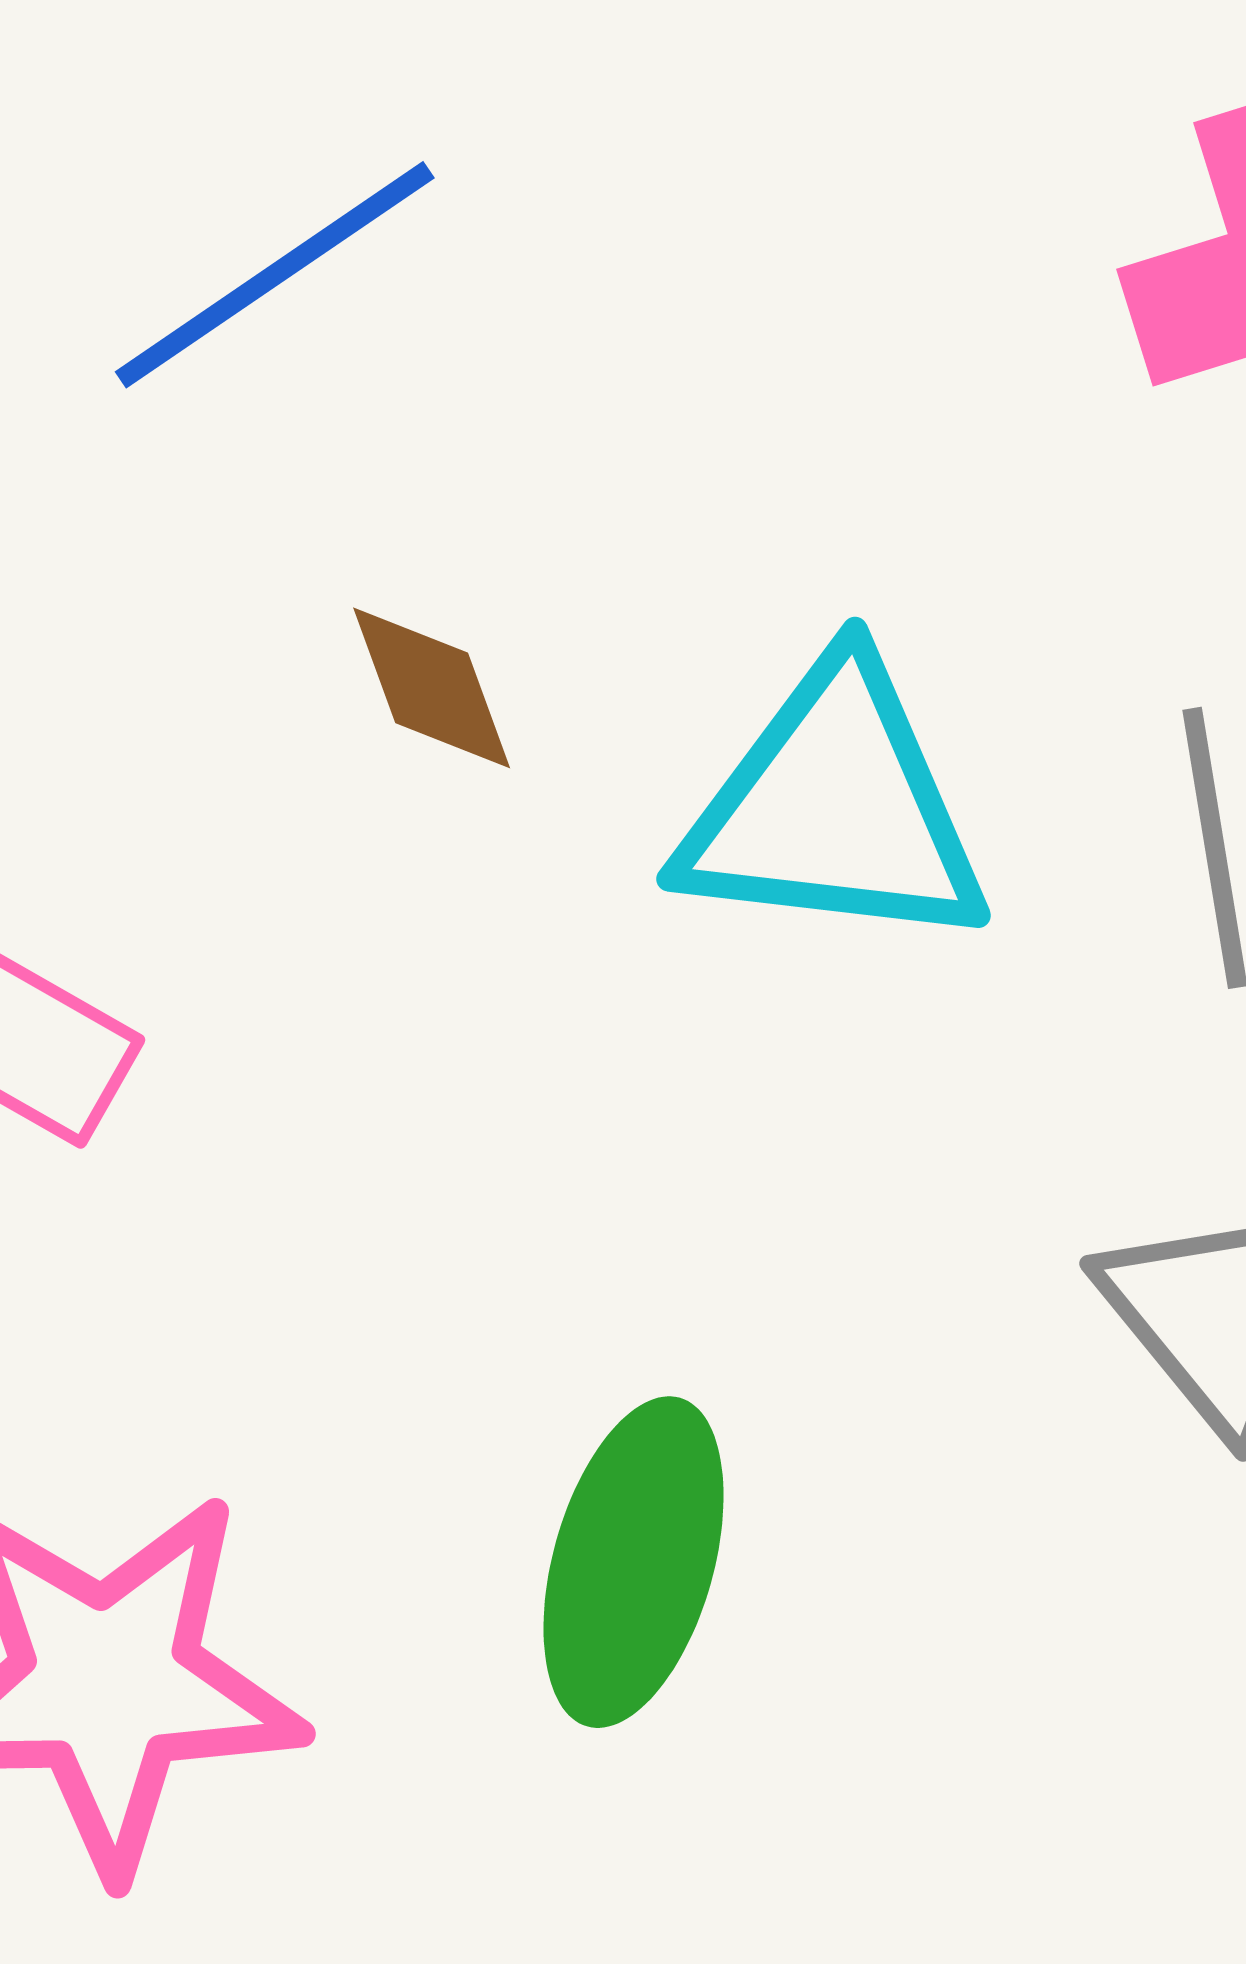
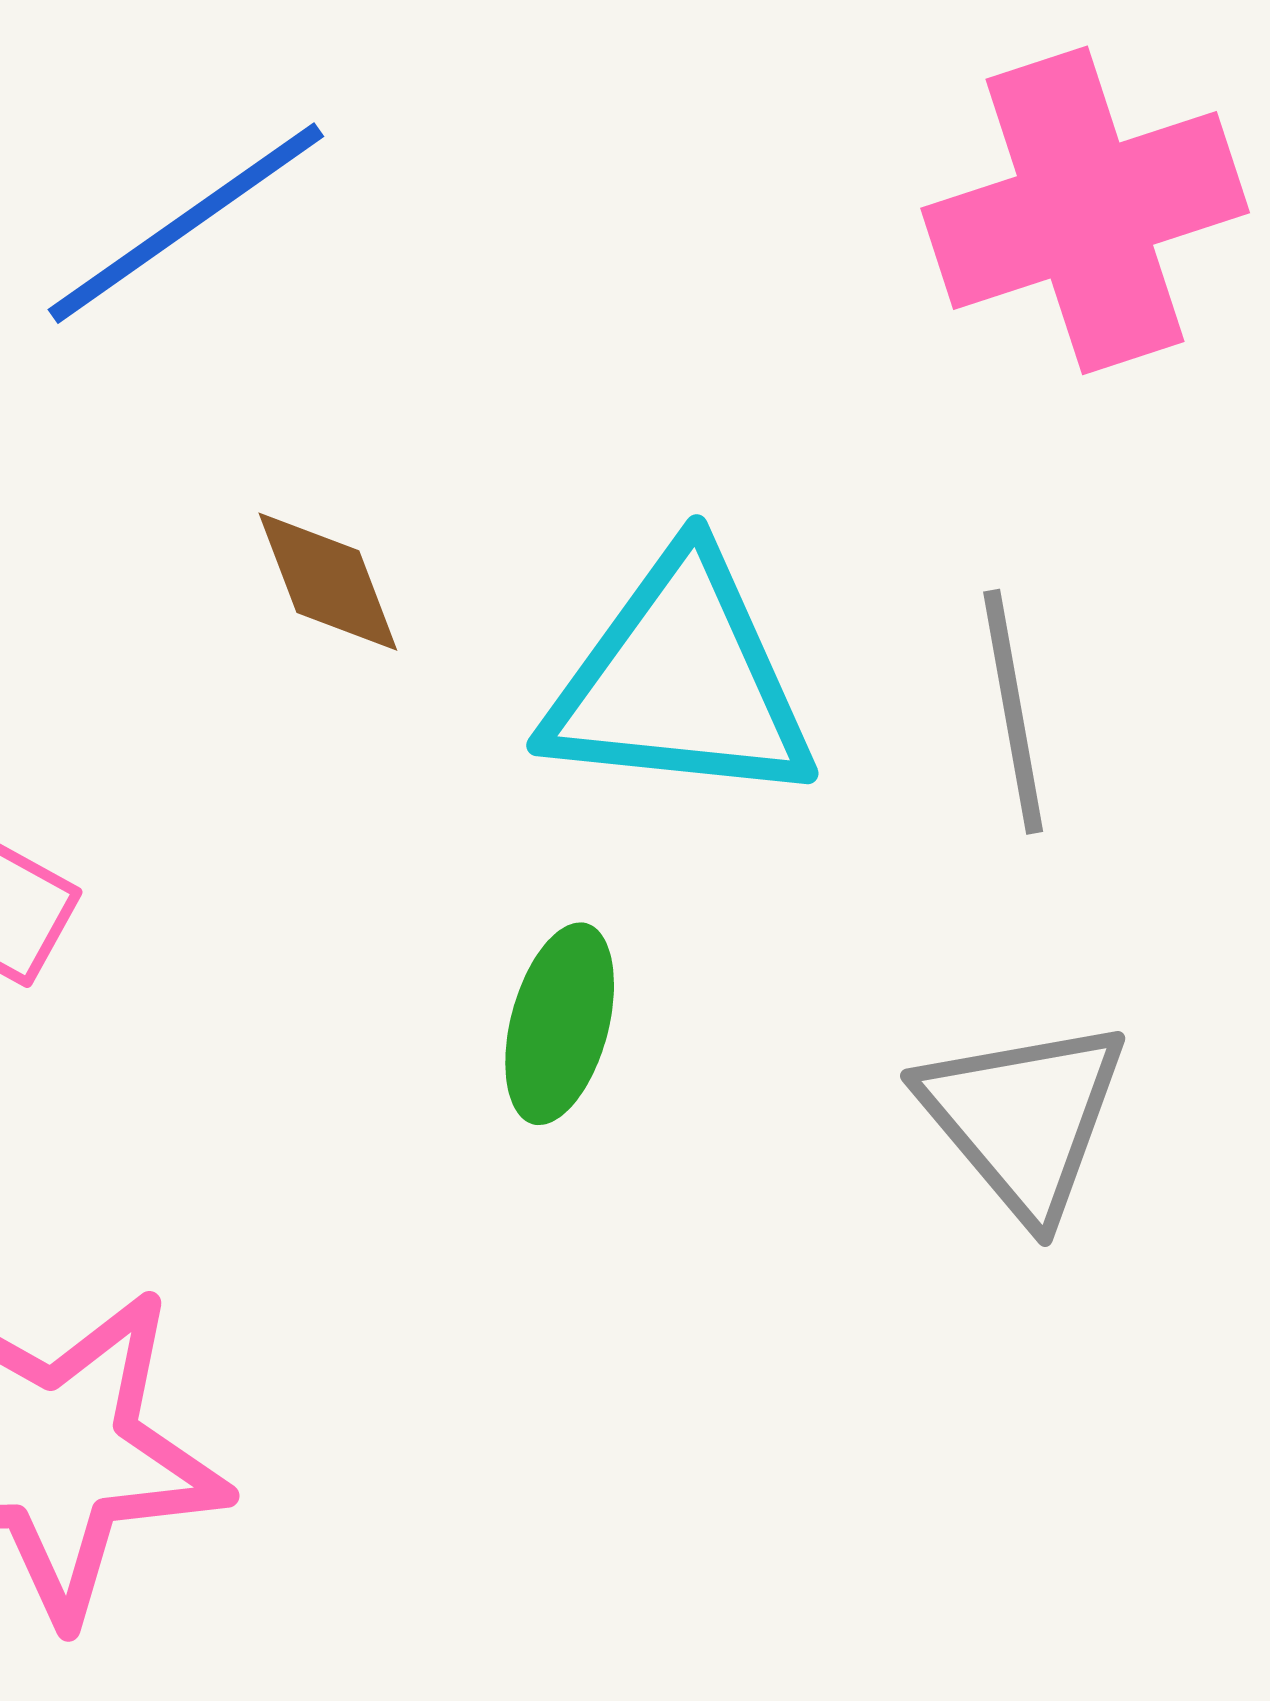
green ellipse: (634, 1562) -> (560, 1024), moved, size x0.7

